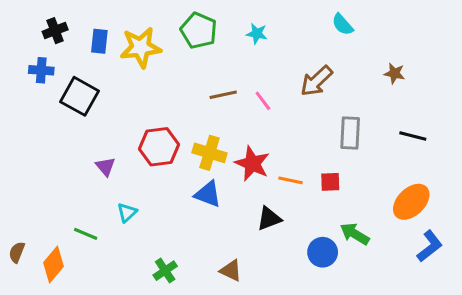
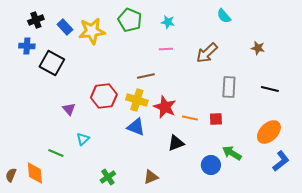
blue rectangle: (99, 41) -> (65, 27), turned -49
brown line: (223, 95) -> (146, 76), moved
pink line: (263, 101) -> (166, 49), moved, turned -56
brown semicircle: (17, 252) -> (11, 175), moved
orange diamond: (54, 264) -> (35, 173), turned -45
brown triangle: (231, 271) -> (151, 177), turned -49

